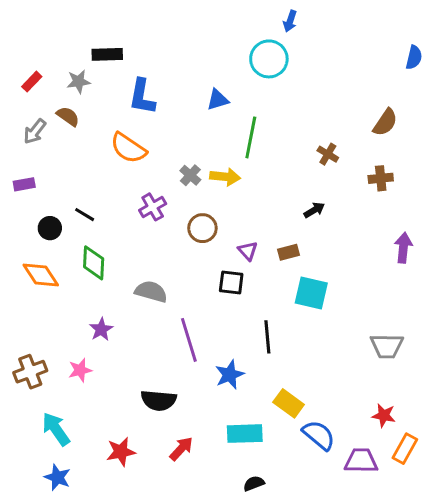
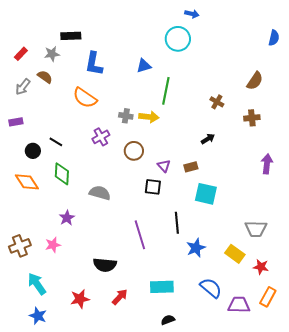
blue arrow: (290, 21) -> (192, 14), turned -96
gray cross: (190, 175) -> (126, 116), turned -32
purple line: (189, 340) -> (140, 235), moved
blue star: (230, 375) -> (196, 248), moved
yellow rectangle: (289, 403) -> (235, 254), moved
red star: (384, 415) -> (261, 267), moved

